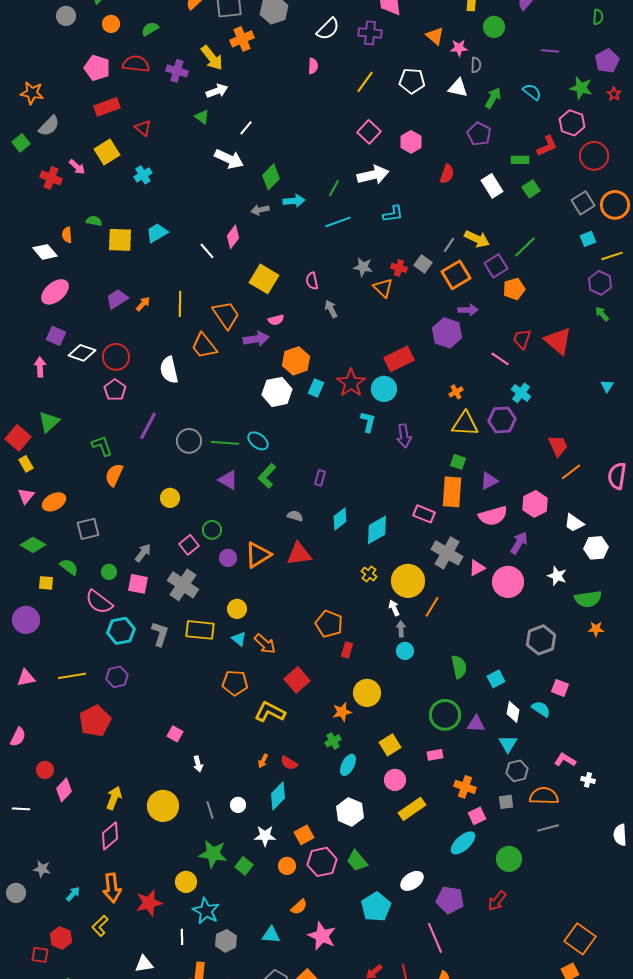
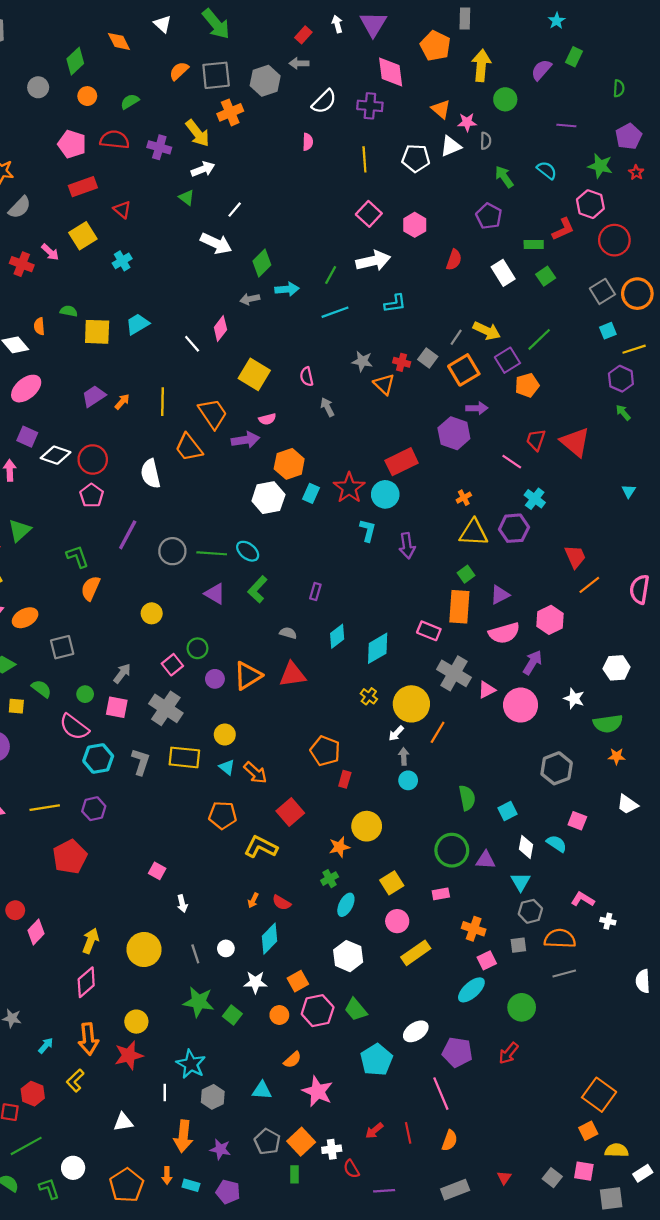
yellow line: (365, 82) -> (364, 159), turned -40
white triangle: (458, 88) -> (451, 146), moved, turned -35
green arrow: (493, 98) -> (504, 177), turned -65
green square: (458, 462) -> (466, 574), turned 35
white trapezoid: (574, 523) -> (627, 804), moved
white arrow: (394, 608) -> (396, 733), turned -112
yellow circle: (186, 882) -> (136, 1022), moved

